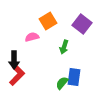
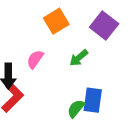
pink semicircle: (32, 37) -> (35, 59), moved, turned -40
green arrow: (64, 47) -> (79, 58), turned 32

